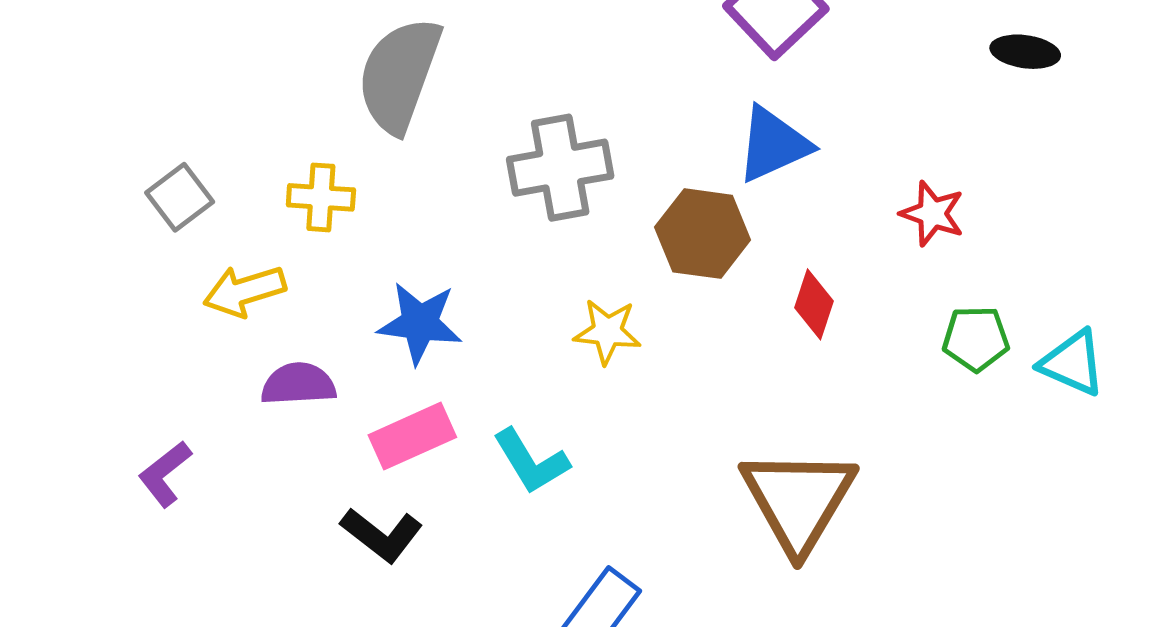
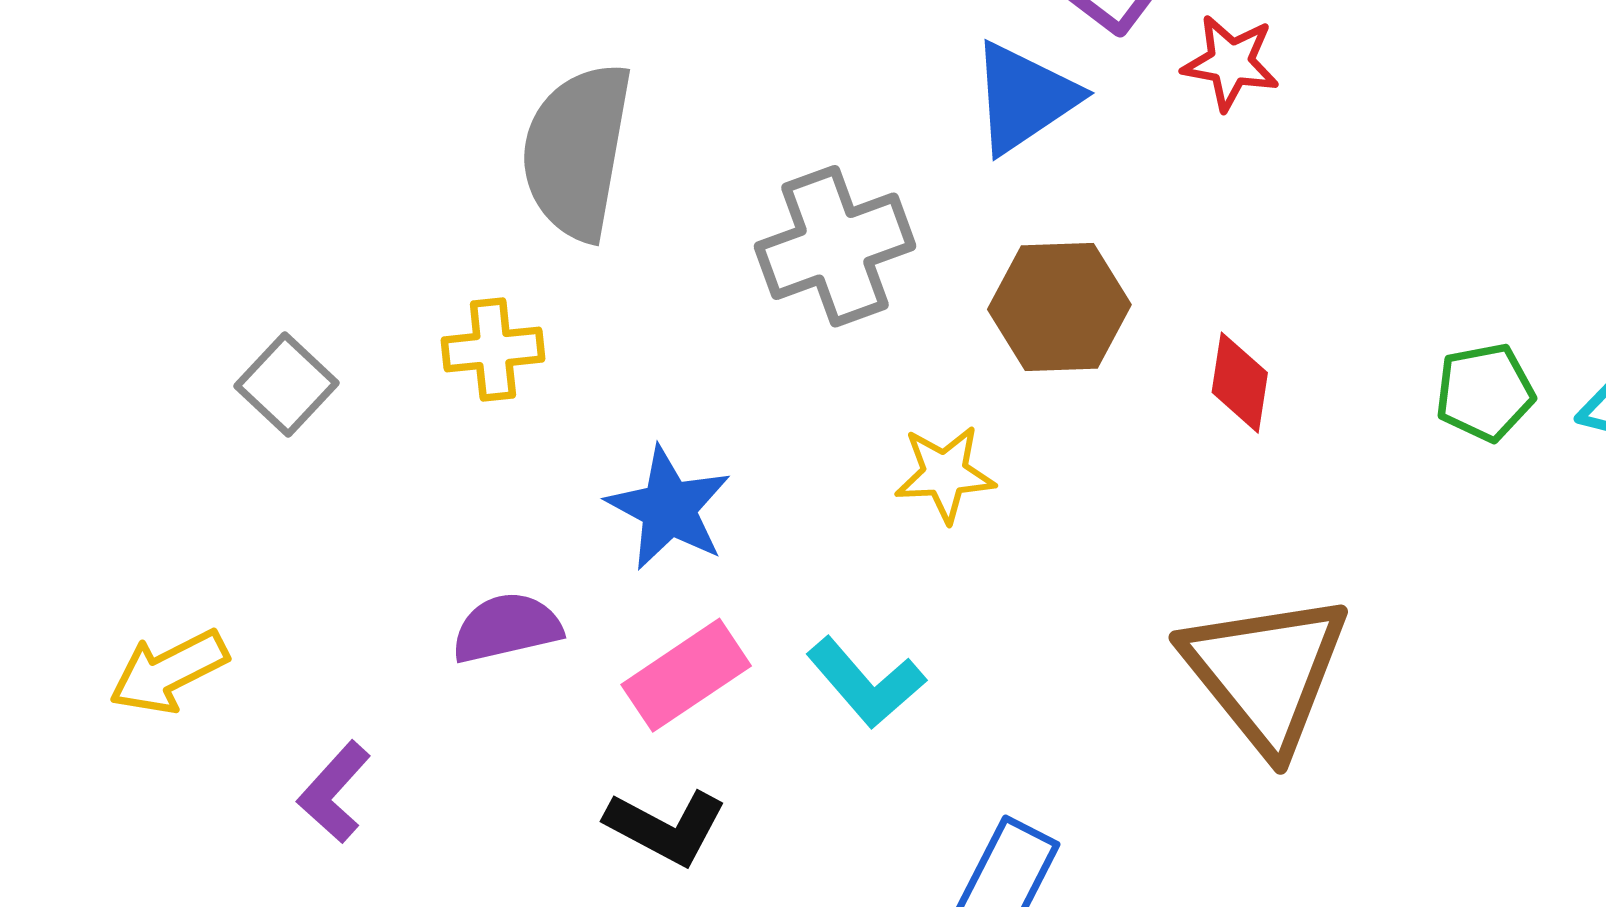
blue triangle: (773, 144) -> (1024, 98), moved
red star: (932, 214) -> (1231, 63), moved
yellow arrow: (245, 291) -> (169, 672), moved
blue star: (420, 323) -> (669, 508), turned 30

